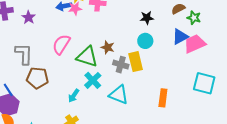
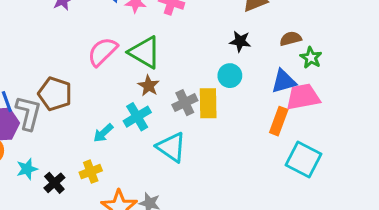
brown star: (108, 47) -> (148, 86), moved
gray L-shape: (24, 54) -> (28, 113), moved
green triangle: (87, 57) -> (145, 52), moved
gray cross: (121, 65) -> (185, 103), turned 35
orange rectangle: (163, 98) -> (279, 121), moved

